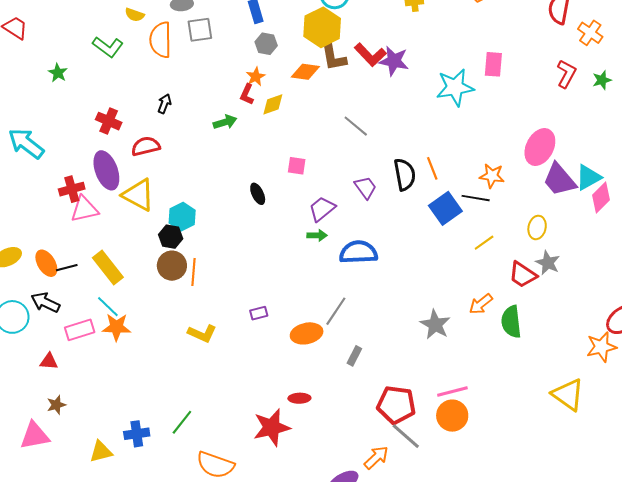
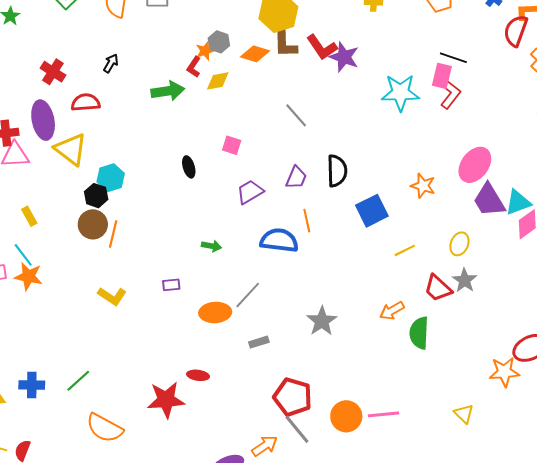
gray hexagon: (266, 44) -> (219, 42), moved
red L-shape: (566, 74) -> (450, 95), moved
green arrow: (225, 122) -> (168, 91), size x1.4
orange line: (432, 168) -> (307, 221), moved
purple trapezoid: (365, 188) -> (296, 178), turned 50
black line: (476, 198) -> (453, 58), moved
green arrow: (317, 235) -> (211, 246), moved
yellow rectangle: (108, 268) -> (29, 216), size x0.6
gray star: (435, 325) -> (322, 321), moved
gray rectangle: (354, 356) -> (259, 342), turned 36
pink line: (452, 391) -> (384, 414), moved
yellow triangle: (568, 395) -> (464, 414), size x0.6

